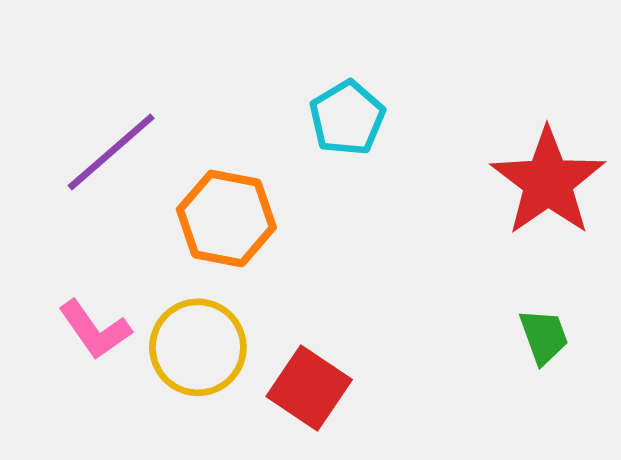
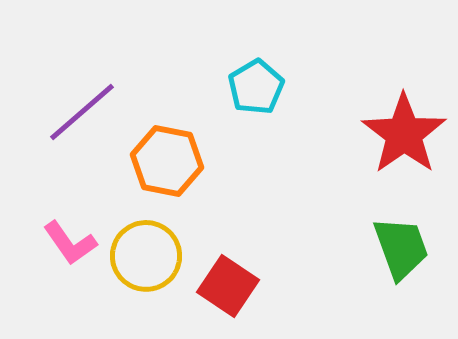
green trapezoid: (544, 336) -> (401, 248), size x1.5

